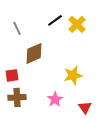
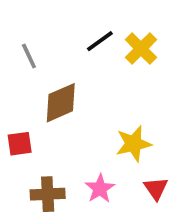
brown cross: (17, 97) -> (48, 194), moved
red triangle: (85, 107) -> (156, 189), moved

